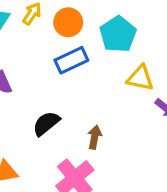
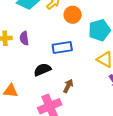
blue rectangle: (71, 60) -> (62, 47), moved

